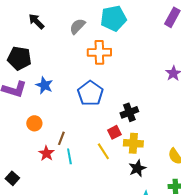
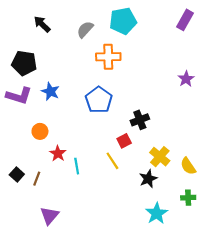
brown line: (61, 138) -> (37, 179), moved
yellow cross: (133, 143) -> (160, 157), moved, turned 36
red star: (46, 153) -> (58, 153), moved
black square: (12, 178) -> (17, 174), moved

